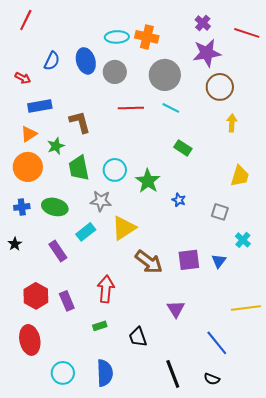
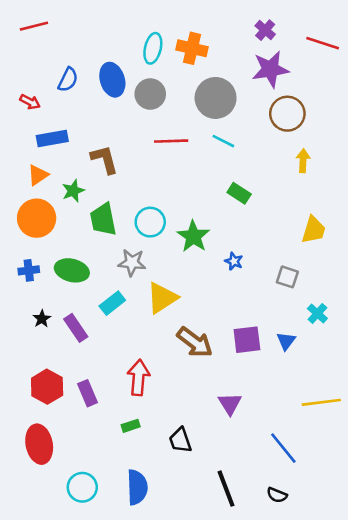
red line: (26, 20) -> (34, 26), turned 50
cyan ellipse: (117, 37) -> (153, 48), turned -75
black star: (15, 244) -> (42, 319), moved

